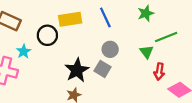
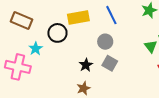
gray circle: (110, 49) -> (105, 42), moved
black star: (77, 70) -> (86, 65), size x0.6

